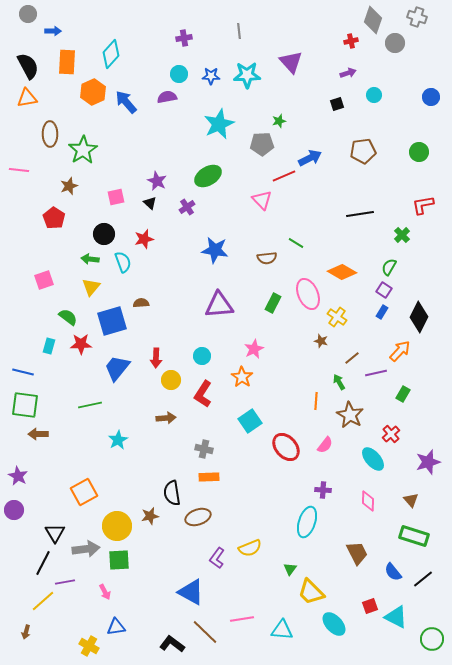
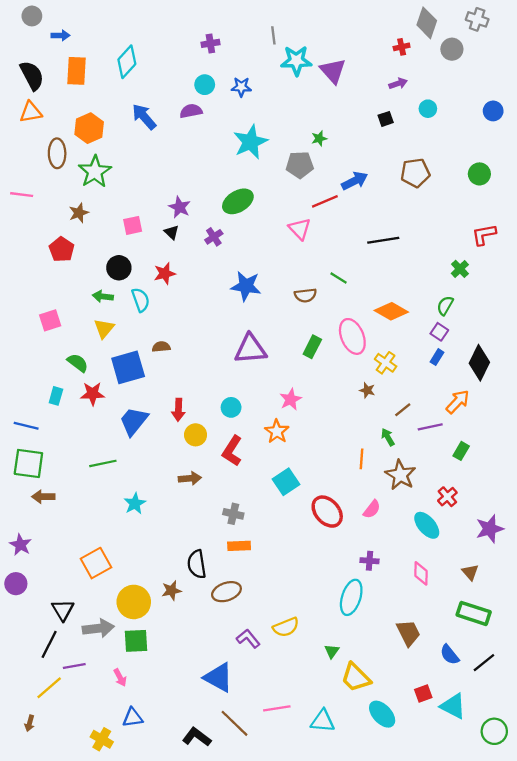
cyan star: (247, 75) -> (296, 61), moved
orange hexagon: (93, 92) -> (89, 128), moved
black line: (360, 214) -> (383, 240), moved
purple L-shape: (217, 558) -> (248, 639), turned 105

